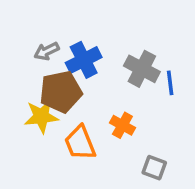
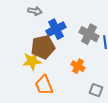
gray arrow: (47, 51) -> (35, 11), moved, turned -144
orange trapezoid: (80, 143) -> (44, 85), moved

